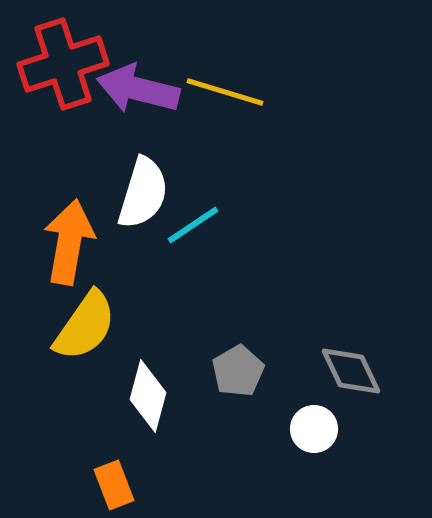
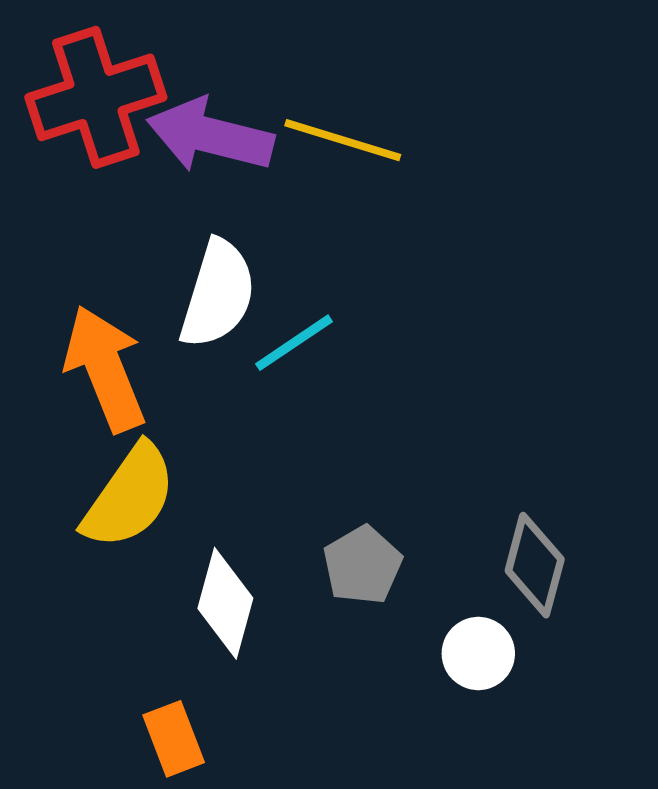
orange arrow: (69, 242) -> (105, 369), turned -32
gray diamond: (351, 371) -> (535, 565), turned 40

